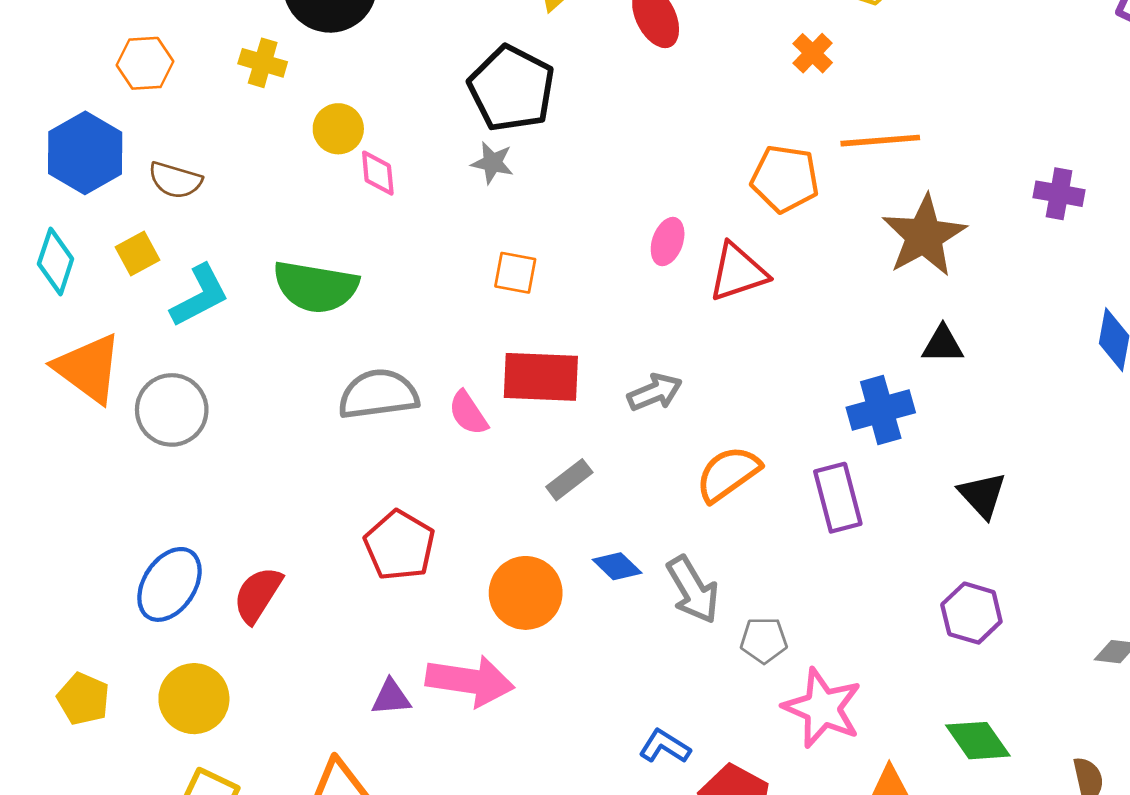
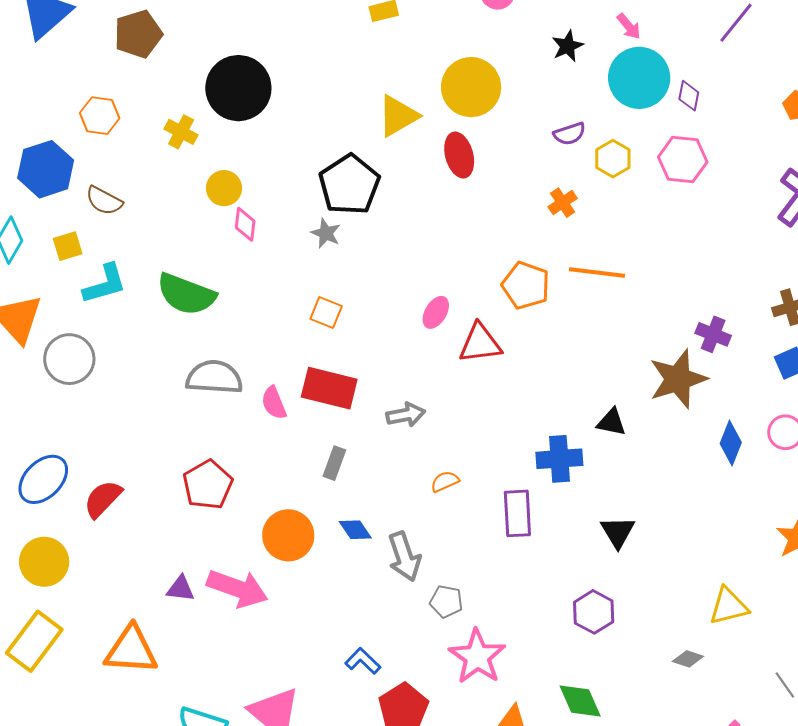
brown star: (924, 236) -> (678, 379), moved
orange semicircle: (728, 474) -> (445, 481), size x0.6
gray rectangle: (569, 480) -> (334, 463), turned -44

